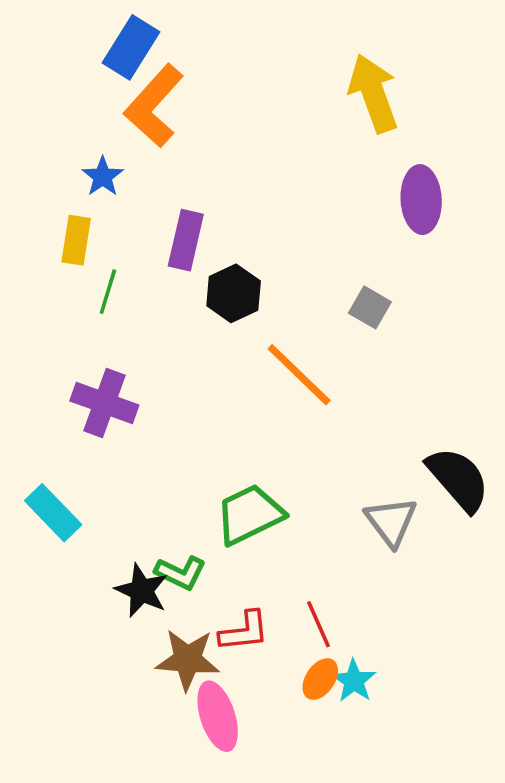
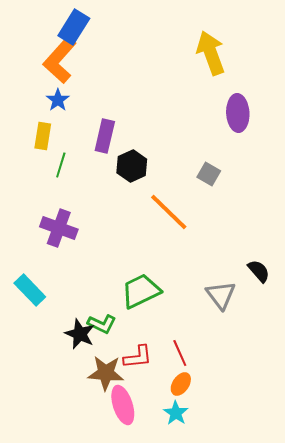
orange L-shape: (154, 106) -> (60, 60), moved
black semicircle: (458, 479) -> (259, 271), size x0.6
cyan star: (354, 681) -> (176, 413), moved

